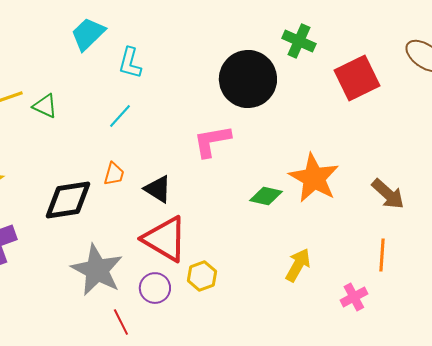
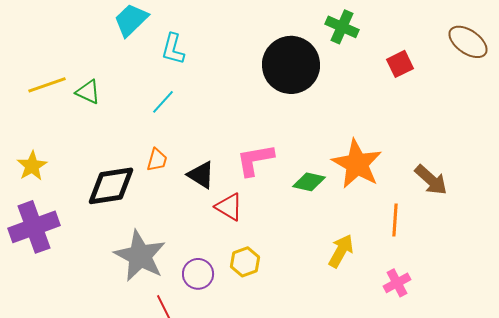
red square: (357, 78) -> (400, 64), size x0.6
pink L-shape: (212, 141) -> (255, 160), moved
red triangle: (165, 239) -> (229, 207), moved, size x0.6
orange line: (382, 255) -> (395, 220), moved

